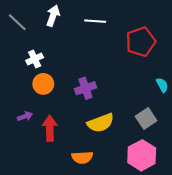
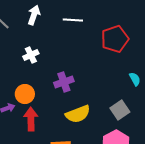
white cross: (35, 59) -> (31, 55), moved
orange circle: (43, 84) -> (25, 94), moved

